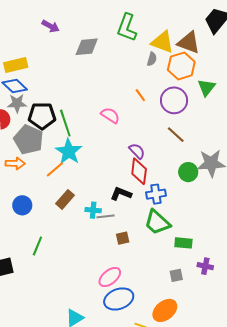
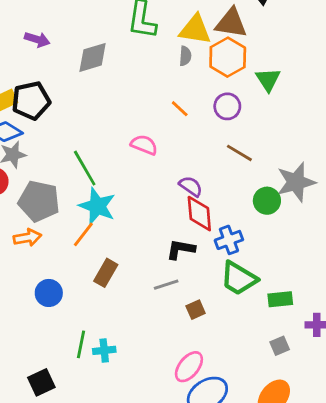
purple circle: (174, 100) -> (227, 106), size x0.7
black pentagon: (42, 116) -> (31, 101), moved
cyan cross: (93, 210) -> (104, 350), moved

